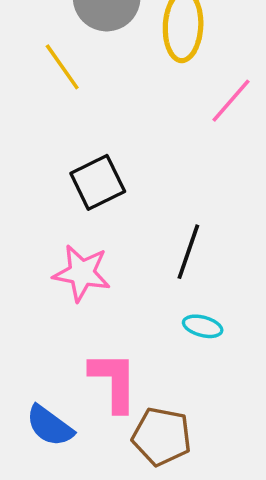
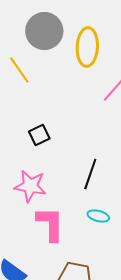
black square: (98, 182) -> (39, 135), size x0.7
pink L-shape: (114, 381) -> (50, 224), moved

